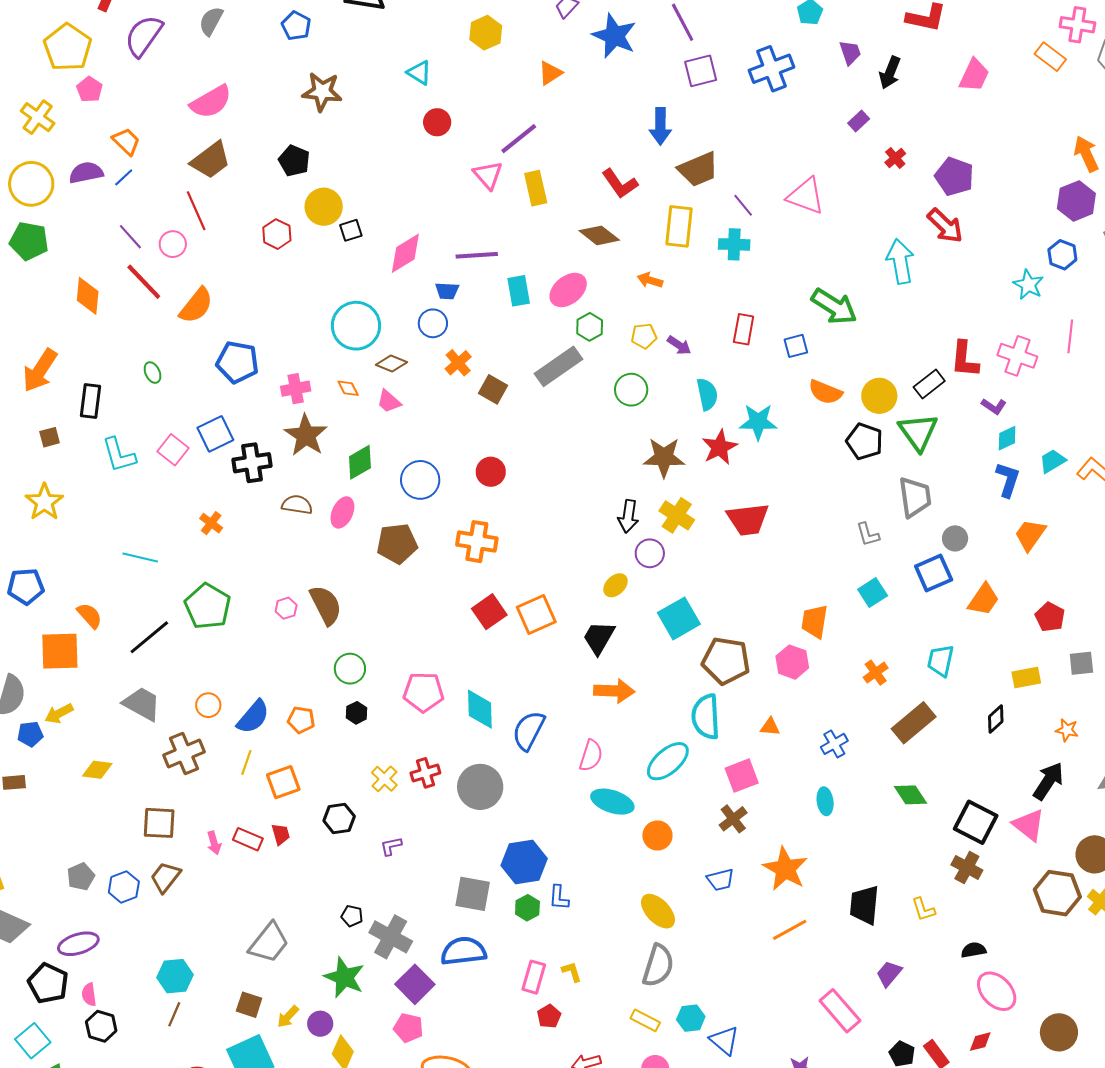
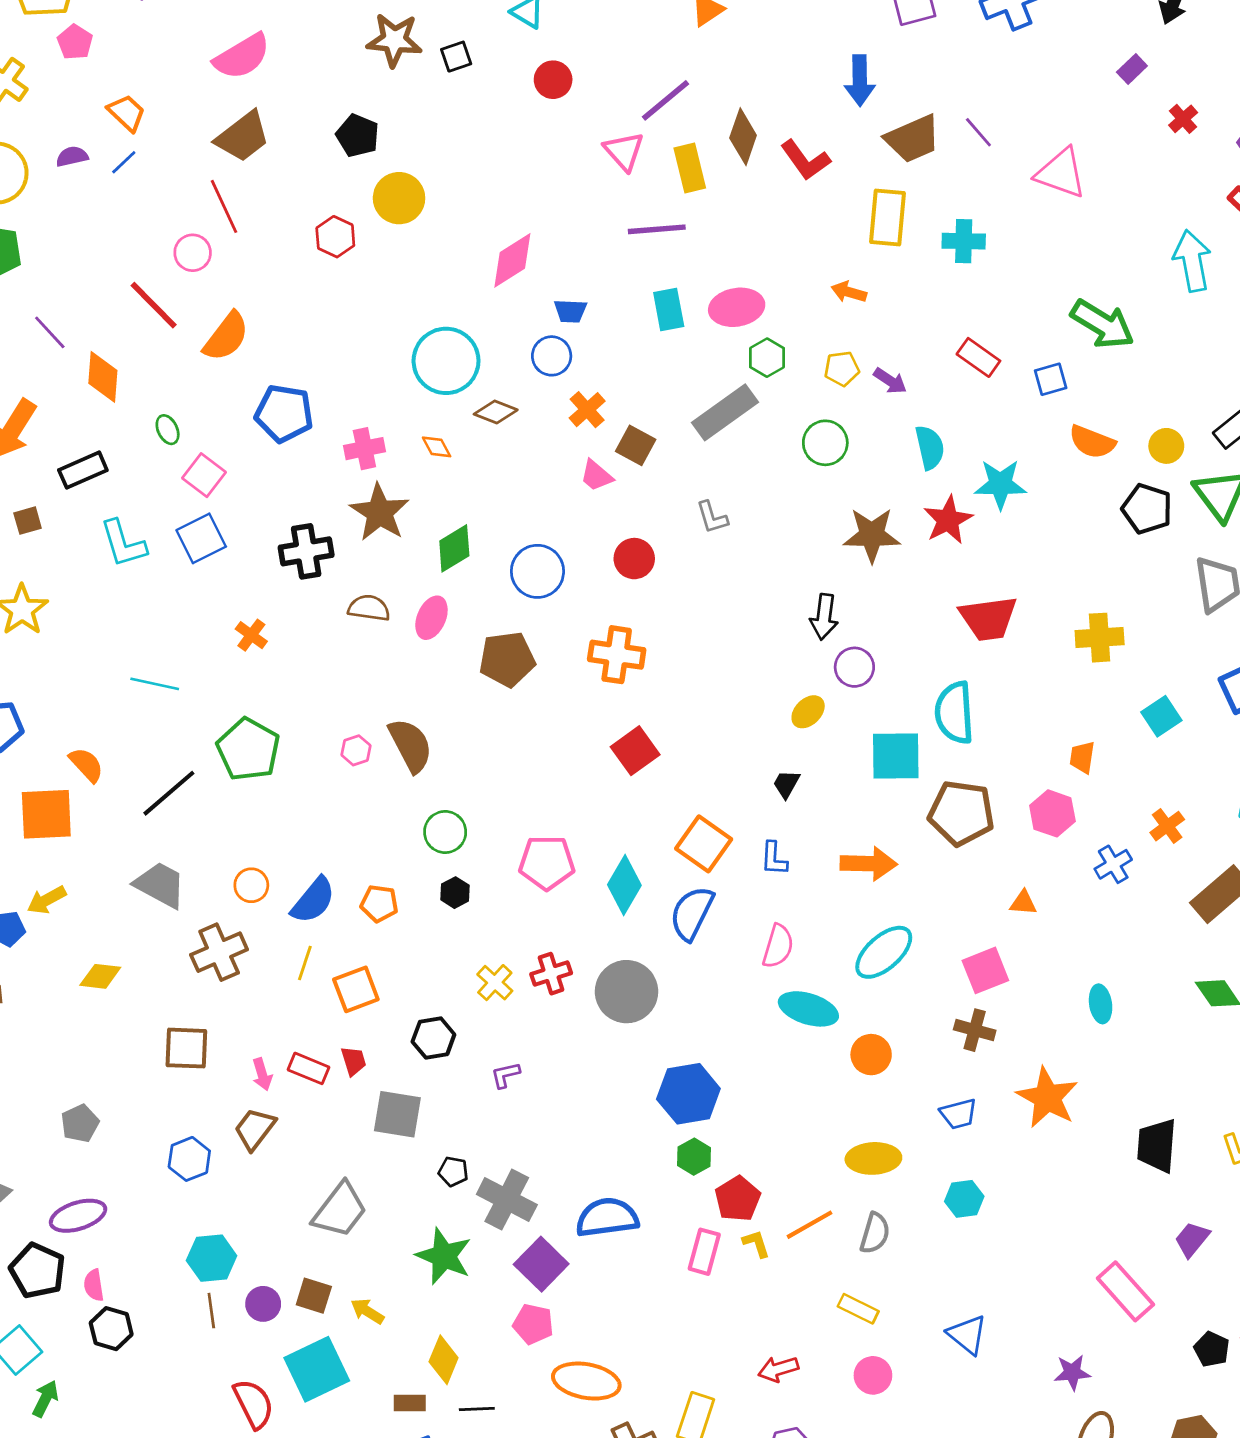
purple semicircle: (86, 173) -> (72, 157), size x0.7
purple line: (743, 205) -> (978, 132), moved
black square: (351, 230) -> (456, 57), moved
brown diamond: (599, 235) -> (743, 137), moved, turned 72
purple line: (130, 237) -> (50, 332), moved
purple line: (477, 255) -> (657, 229), moved
pink ellipse: (568, 290) -> (737, 307), turned 30
orange diamond: (88, 296) -> (103, 377), moved
red rectangle: (744, 329) -> (978, 357), turned -64
yellow circle: (879, 396) -> (1166, 446), size x0.7
black rectangle: (90, 401) -> (83, 470), turned 60
pink trapezoid: (389, 401) -> (596, 476), moved
blue square: (215, 434) -> (201, 538), moved
pink square: (173, 450) -> (204, 475), moved
yellow cross: (677, 515) -> (1100, 638), moved, turned -36
gray L-shape: (868, 534) -> (712, 517), moved
orange square: (536, 615) -> (704, 844), moved, turned -30
cyan square: (679, 618) -> (896, 756), turned 30
orange trapezoid: (815, 621) -> (1082, 757), size x0.7
black trapezoid: (599, 638) -> (786, 784), size x0.6
orange arrow: (614, 691) -> (869, 864), moved
cyan diamond: (480, 709) -> (624, 885), turned 33
cyan semicircle: (706, 717) -> (954, 713), moved
blue cross: (834, 744) -> (1113, 864), moved
brown cross: (733, 819) -> (975, 1030), turned -36
brown trapezoid: (165, 877) -> (255, 1129), moved
blue hexagon: (124, 887) -> (189, 1159), moved
gray square: (473, 894) -> (397, 1114), moved
blue L-shape: (559, 898) -> (774, 859), moved
yellow ellipse: (658, 911) -> (873, 1158), turned -48
orange line: (790, 930) -> (809, 1225), moved
gray semicircle: (658, 966) -> (875, 1233), size x0.7
brown line: (174, 1014) -> (211, 1311), turned -30
red pentagon: (549, 1016) -> (738, 1199), moved, size x1.4
yellow arrow: (288, 1017) -> (367, 1311), turned 80
cyan hexagon: (691, 1018) -> (964, 1199), moved
purple circle: (320, 1024) -> (263, 1304), moved

